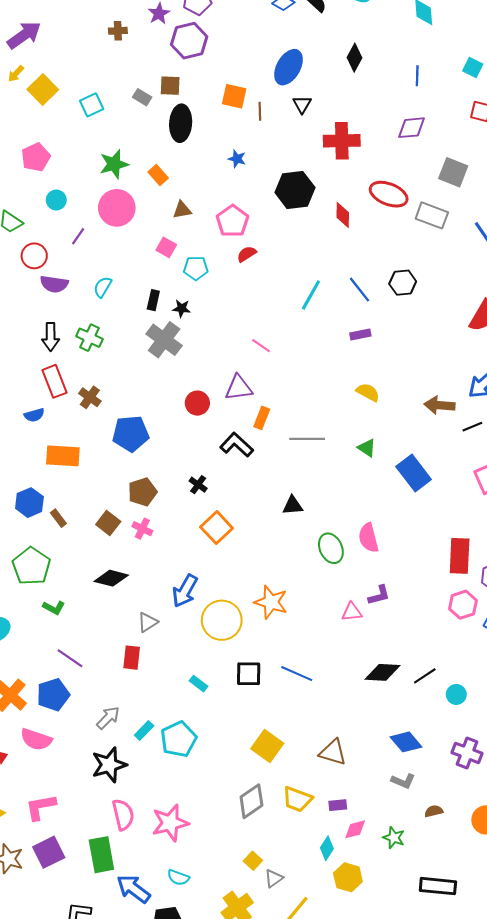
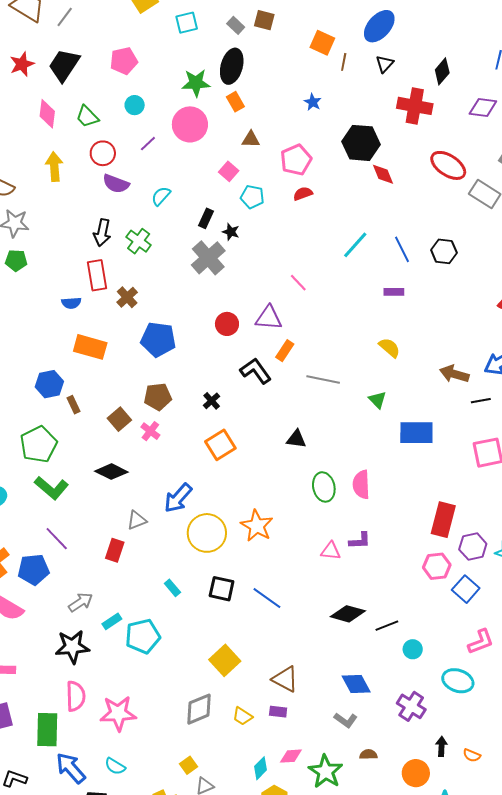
black diamond: (354, 58) -> (442, 71), moved
black ellipse: (181, 123) -> (232, 66), moved
red diamond: (343, 215) -> (383, 174), moved, turned -35
blue rectangle: (414, 473) -> (416, 433), turned -64
green L-shape: (54, 608) -> (51, 488), size x1.6
yellow trapezoid: (297, 799) -> (242, 716), size x0.7
purple rectangle: (338, 805) -> (278, 712), moved
green star: (394, 838) -> (326, 771), size x1.6

